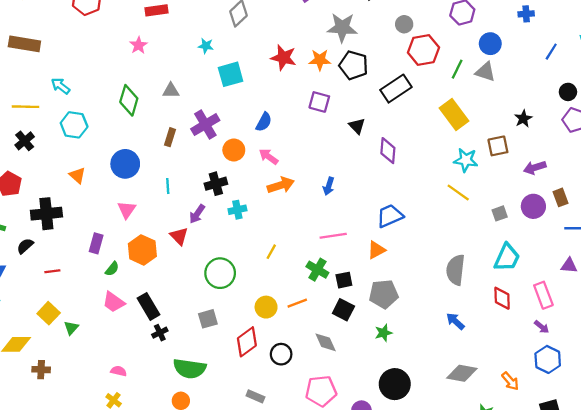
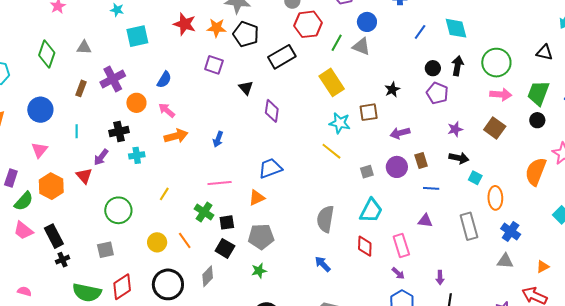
green semicircle: (112, 269) -> (24, 201), size x1.5
orange line: (297, 303) -> (185, 240), turned 72
red diamond: (247, 342) -> (122, 287), moved
gray diamond: (326, 342) -> (208, 276), turned 65
black circle: (281, 354) -> (168, 284), size x1.6

